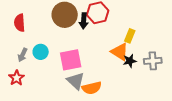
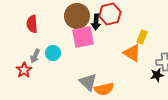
pink square: (71, 60) -> (83, 37), moved
black star: (130, 61) -> (157, 75), moved
red star: (17, 78) -> (24, 70), moved

